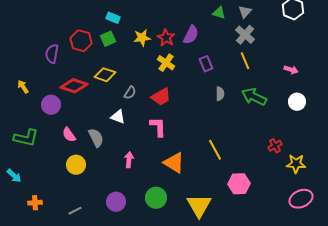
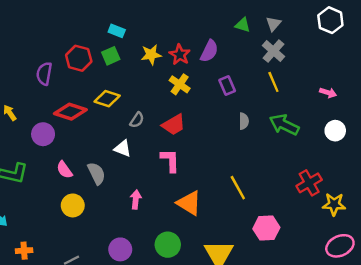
red cross: (275, 146) -> (309, 183), size x1.5

